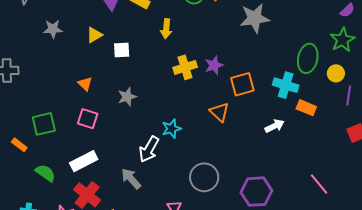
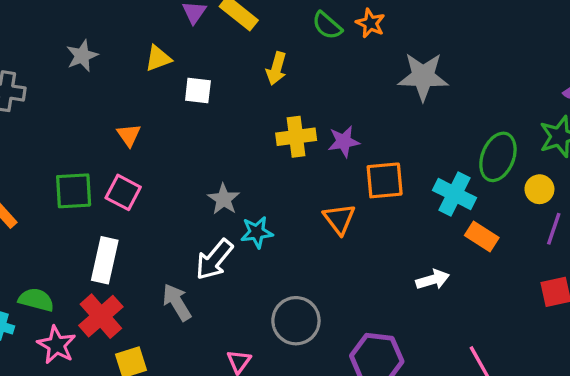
gray star: (53, 29) -> (82, 56), moved, turned -30
gray star: (127, 97) -> (224, 199), moved, turned -30
green square: (44, 124) -> (74, 191), moved
white arrow: (275, 126) -> (433, 280), moved
white rectangle: (84, 161) -> (105, 260), turned -60
green semicircle: (45, 173) -> (36, 300), moved, turned -30

